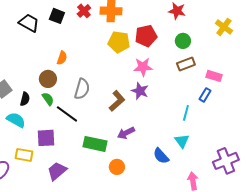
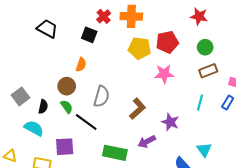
black square: (57, 16) -> (89, 35), moved
purple star: (140, 91) -> (170, 122), moved
cyan line: (186, 113) -> (200, 103), moved

